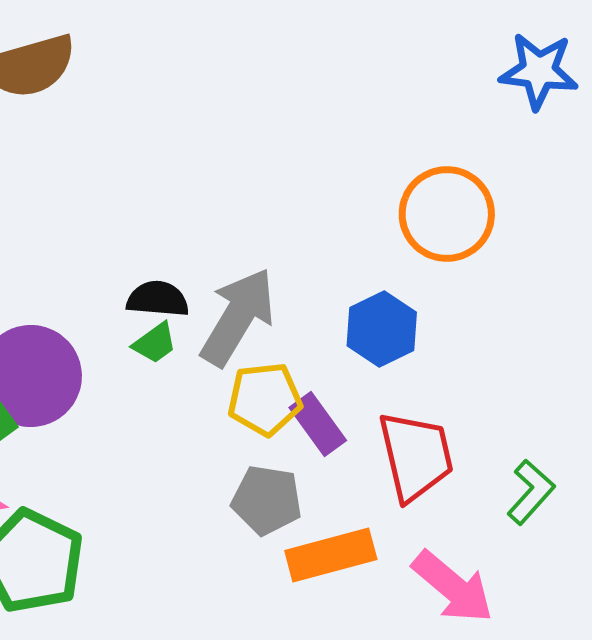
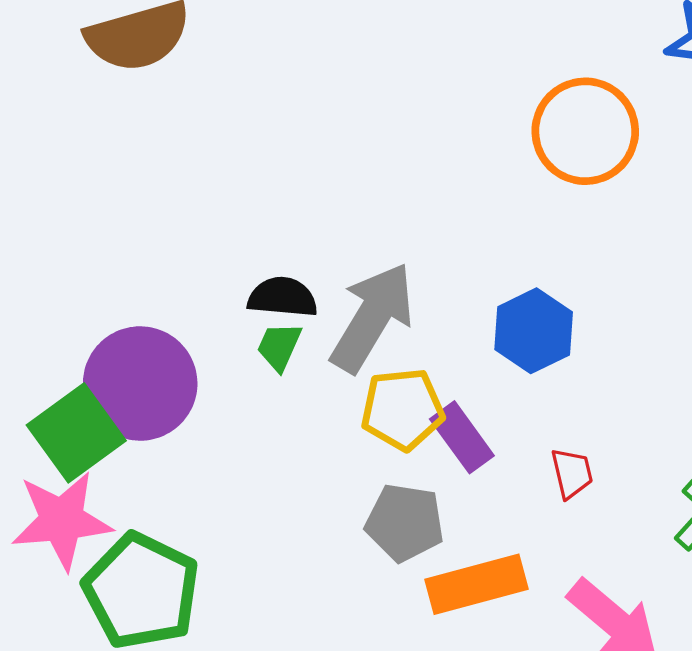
orange circle: (447, 214) -> (585, 131), moved
green trapezoid: (155, 343) -> (279, 347), turned 150
red trapezoid: (416, 456) -> (572, 473), size x0.5

